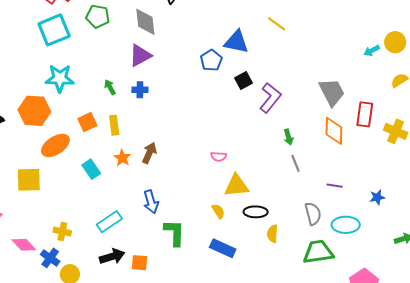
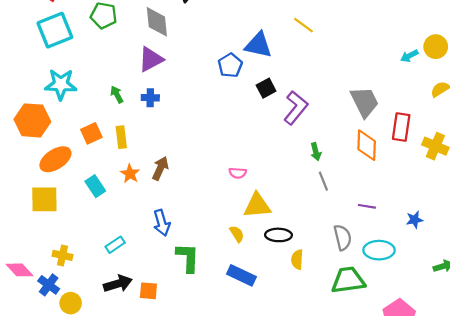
yellow square: (29, 180) -> (44, 199), moved
cyan rectangle: (109, 222) -> (115, 245), size x0.7

